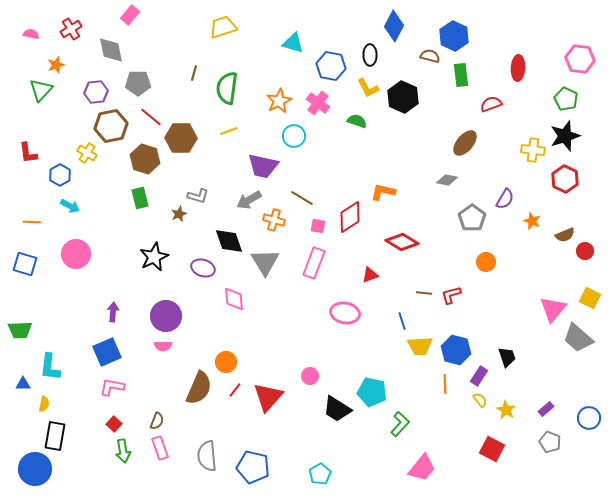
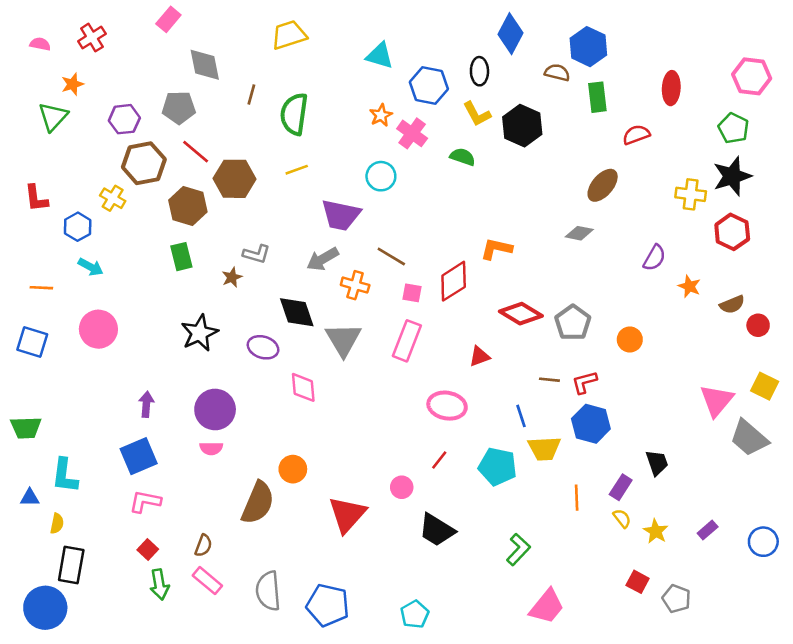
gray diamond: (111, 50) -> (205, 65), moved
orange star: (279, 101) -> (381, 115), moved, size x0.7
gray pentagon: (472, 218) -> (573, 323), moved
blue hexagon: (456, 350) -> (591, 424), moved
red line: (235, 390) -> (439, 460), moved
cyan pentagon: (372, 392) -> (498, 467), moved
gray pentagon: (550, 442) -> (676, 599), moved
pink rectangle: (160, 448) -> (207, 581), turned -30
red square: (492, 449) -> (638, 582), size x0.7

